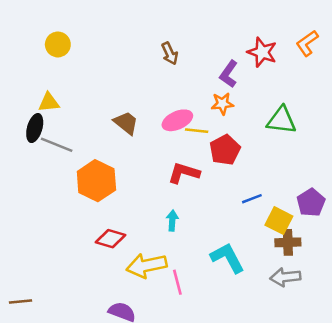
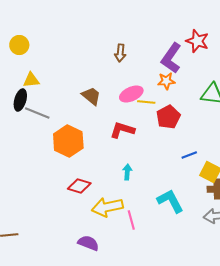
yellow circle: (58, 44) -> (19, 45), moved
brown arrow: (170, 53) -> (120, 53), moved, turned 30
purple L-shape: (229, 74) -> (171, 58), size x1.4
red L-shape: (184, 173) -> (122, 130), moved

